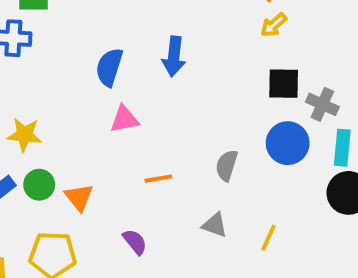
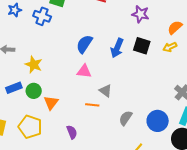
black square: (284, 84) -> (142, 46), moved
blue circle: (288, 143) -> (158, 121), moved
gray semicircle: (227, 165) -> (126, 118), moved
gray triangle: (215, 225) -> (105, 91), moved

